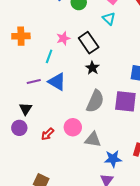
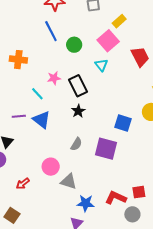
orange cross: (21, 36) -> (18, 60), moved
cyan line: (49, 56) -> (37, 94), turned -72
gray semicircle: (95, 101) -> (76, 144), size x0.6
red arrow: (48, 134) -> (23, 184), moved

